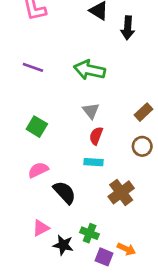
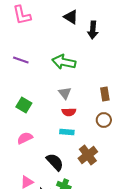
brown rectangle: (143, 112) -> (105, 94), turned -56
red semicircle: (96, 136) -> (69, 112), turned -112
black semicircle: (65, 192) -> (55, 162), moved

